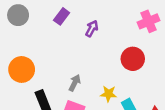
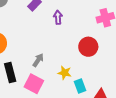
purple arrow: (92, 29) -> (58, 17), turned -40

